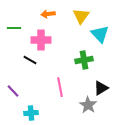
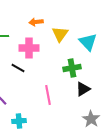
yellow triangle: (81, 16) -> (60, 34), moved
black triangle: (101, 88) -> (83, 89), moved
gray star: (88, 105) -> (91, 119), moved

